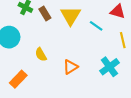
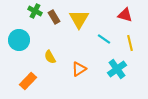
cyan line: (96, 26) -> (104, 39), moved

